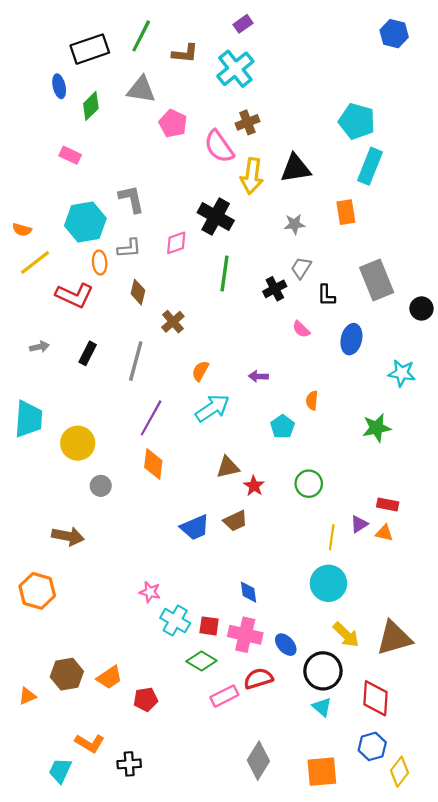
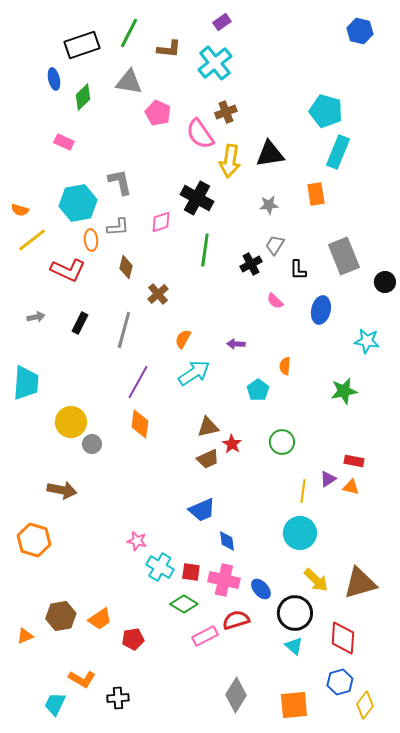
yellow circle: (78, 443) -> (71, 422), moved
brown trapezoid: (235, 521) -> (208, 459), moved
blue trapezoid: (195, 527) -> (202, 510), moved

